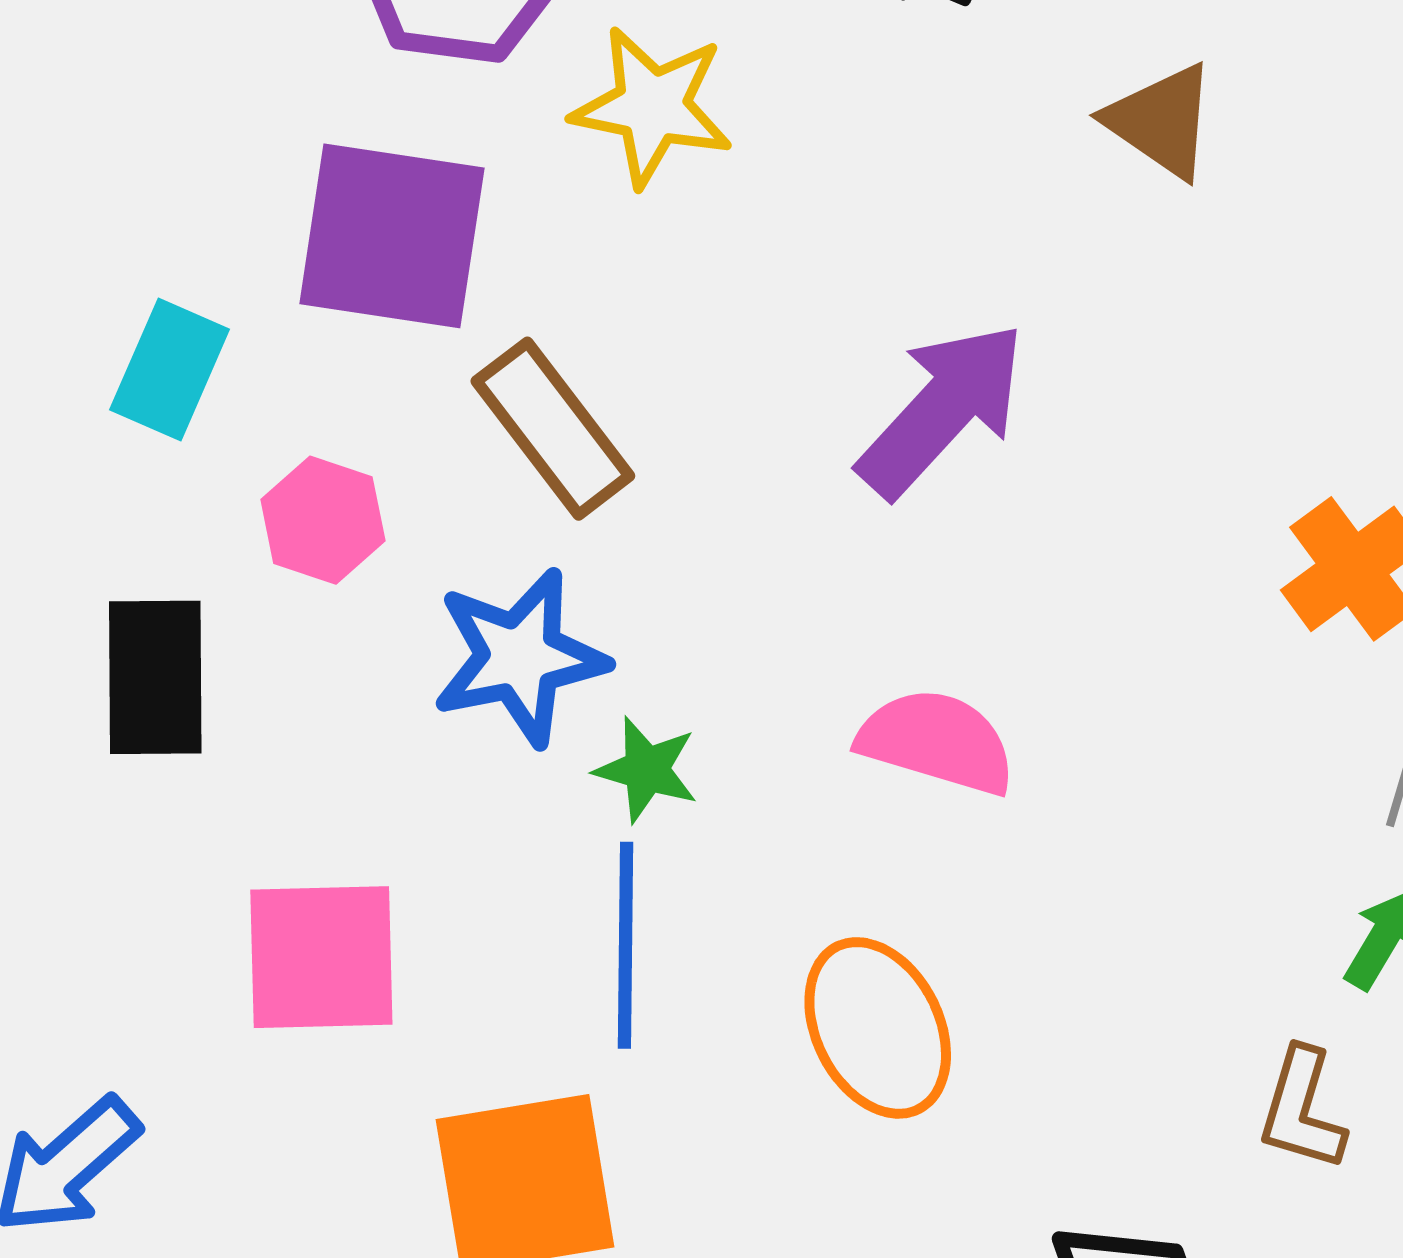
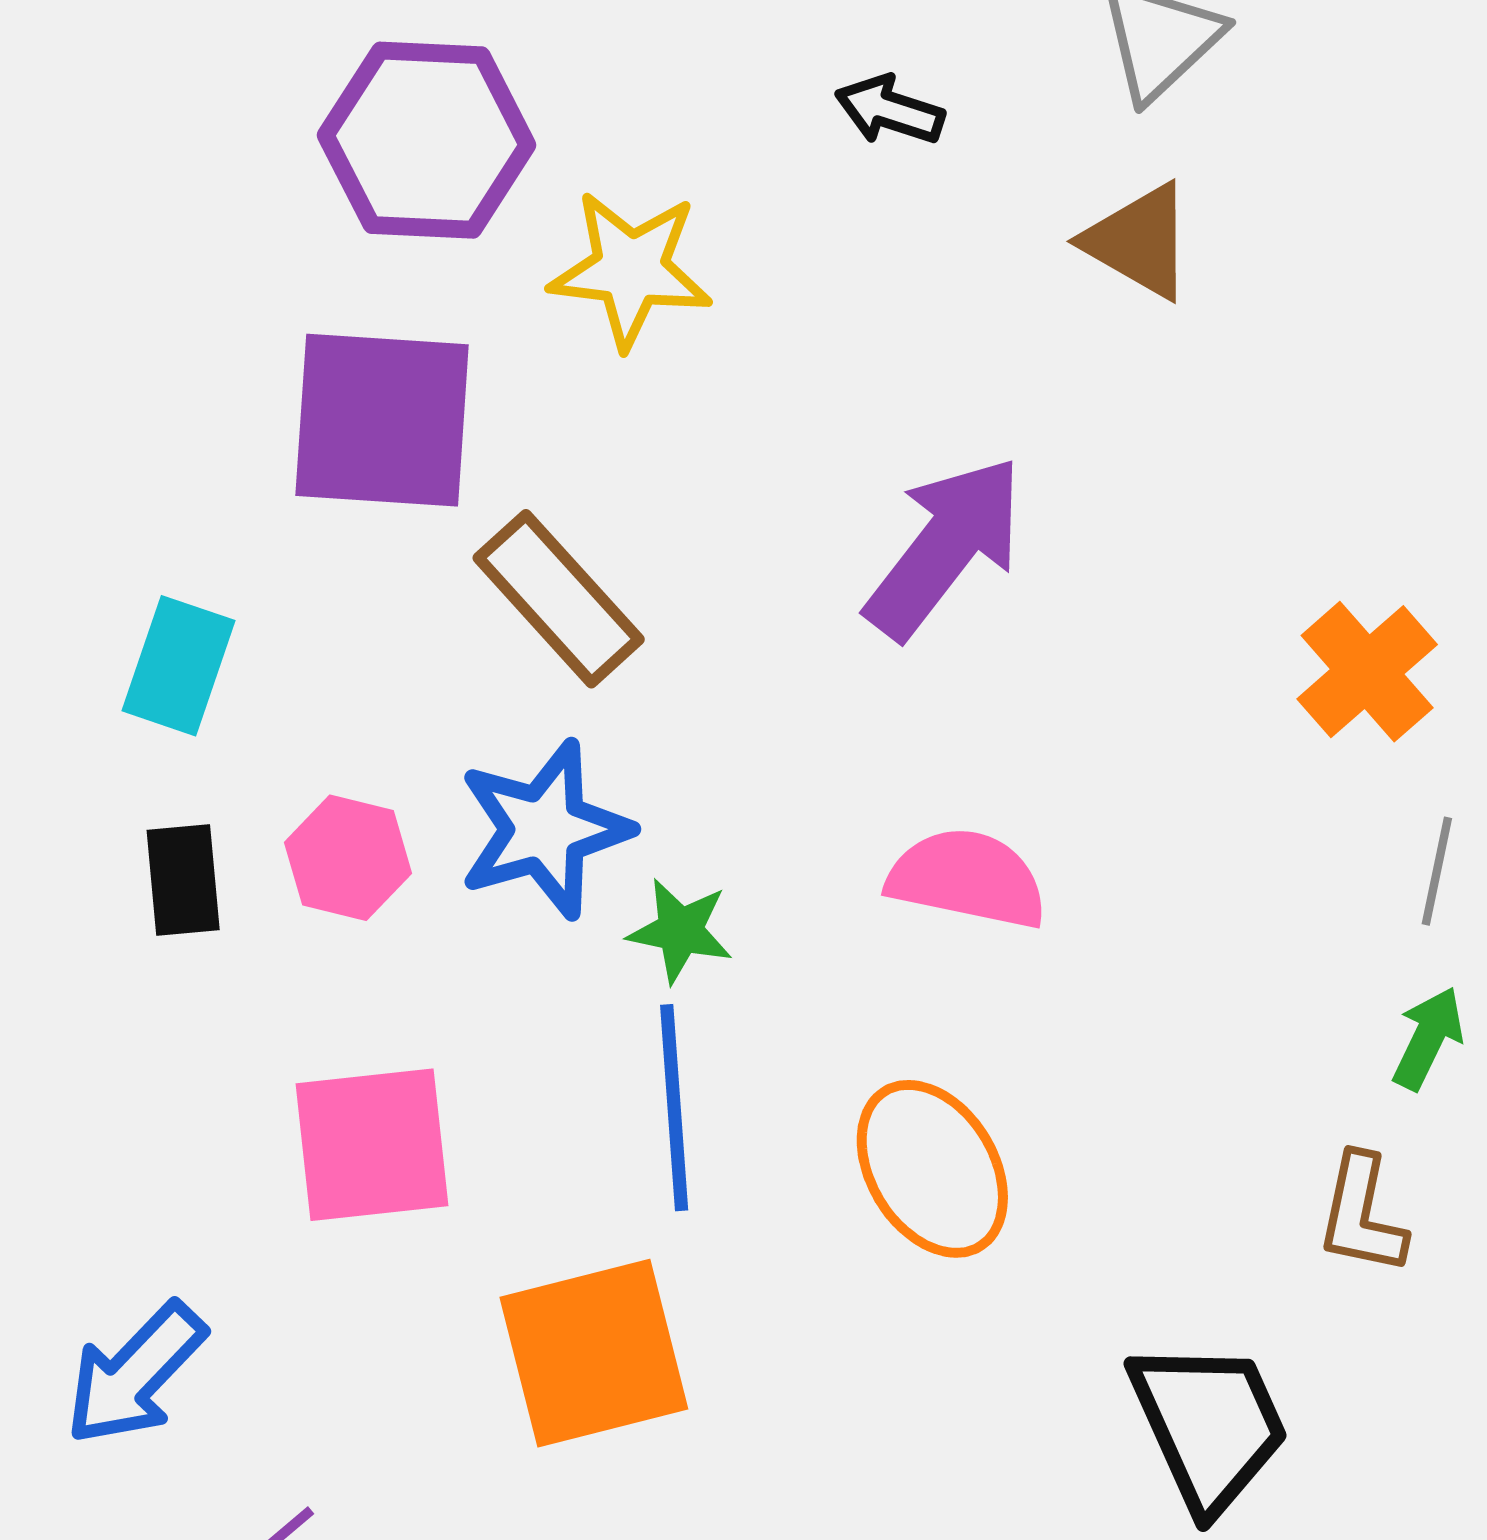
cyan rectangle: (170, 370) -> (178, 666), moved
pink hexagon: (323, 520) -> (348, 858), moved
black rectangle: (155, 677) -> (183, 880), size x0.7

